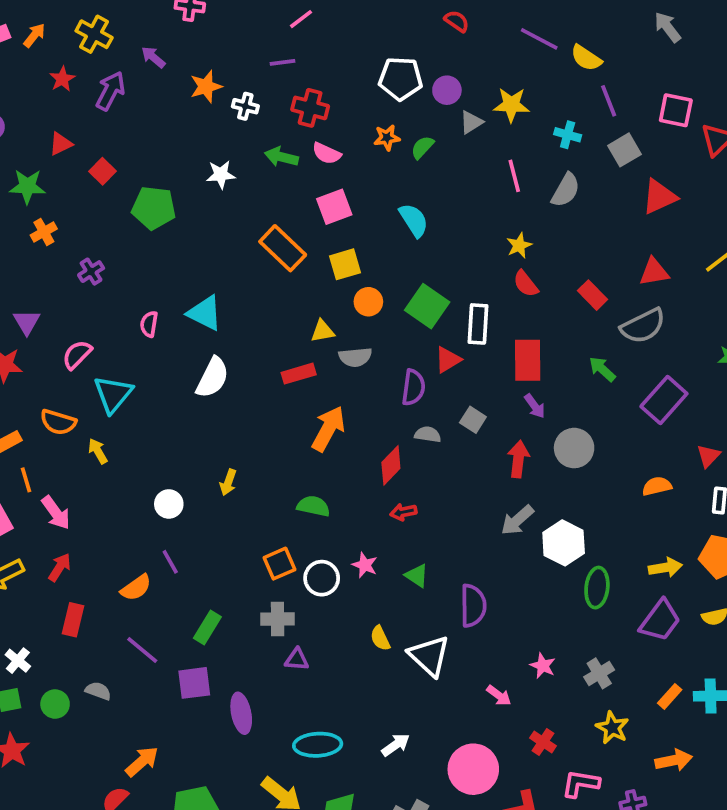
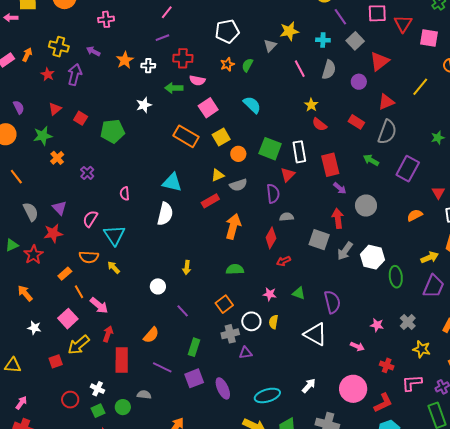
purple circle: (447, 90) -> (359, 82), moved
cyan triangle: (205, 313) -> (172, 182), moved
gray semicircle: (643, 326) -> (387, 132), turned -30
gray square: (473, 420) -> (319, 240), moved, size x1.5
purple line: (170, 562) -> (183, 311), moved
white circle: (322, 578) -> (251, 321), moved
red rectangle: (73, 620) -> (122, 360), size x1.4
yellow semicircle: (380, 638) -> (274, 322), moved, turned 48

